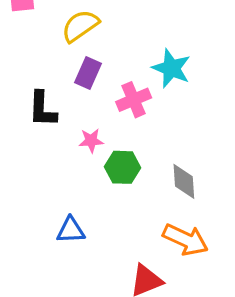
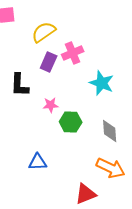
cyan star: (171, 68) -> (102, 83), moved
pink cross: (134, 100) -> (73, 53), moved

